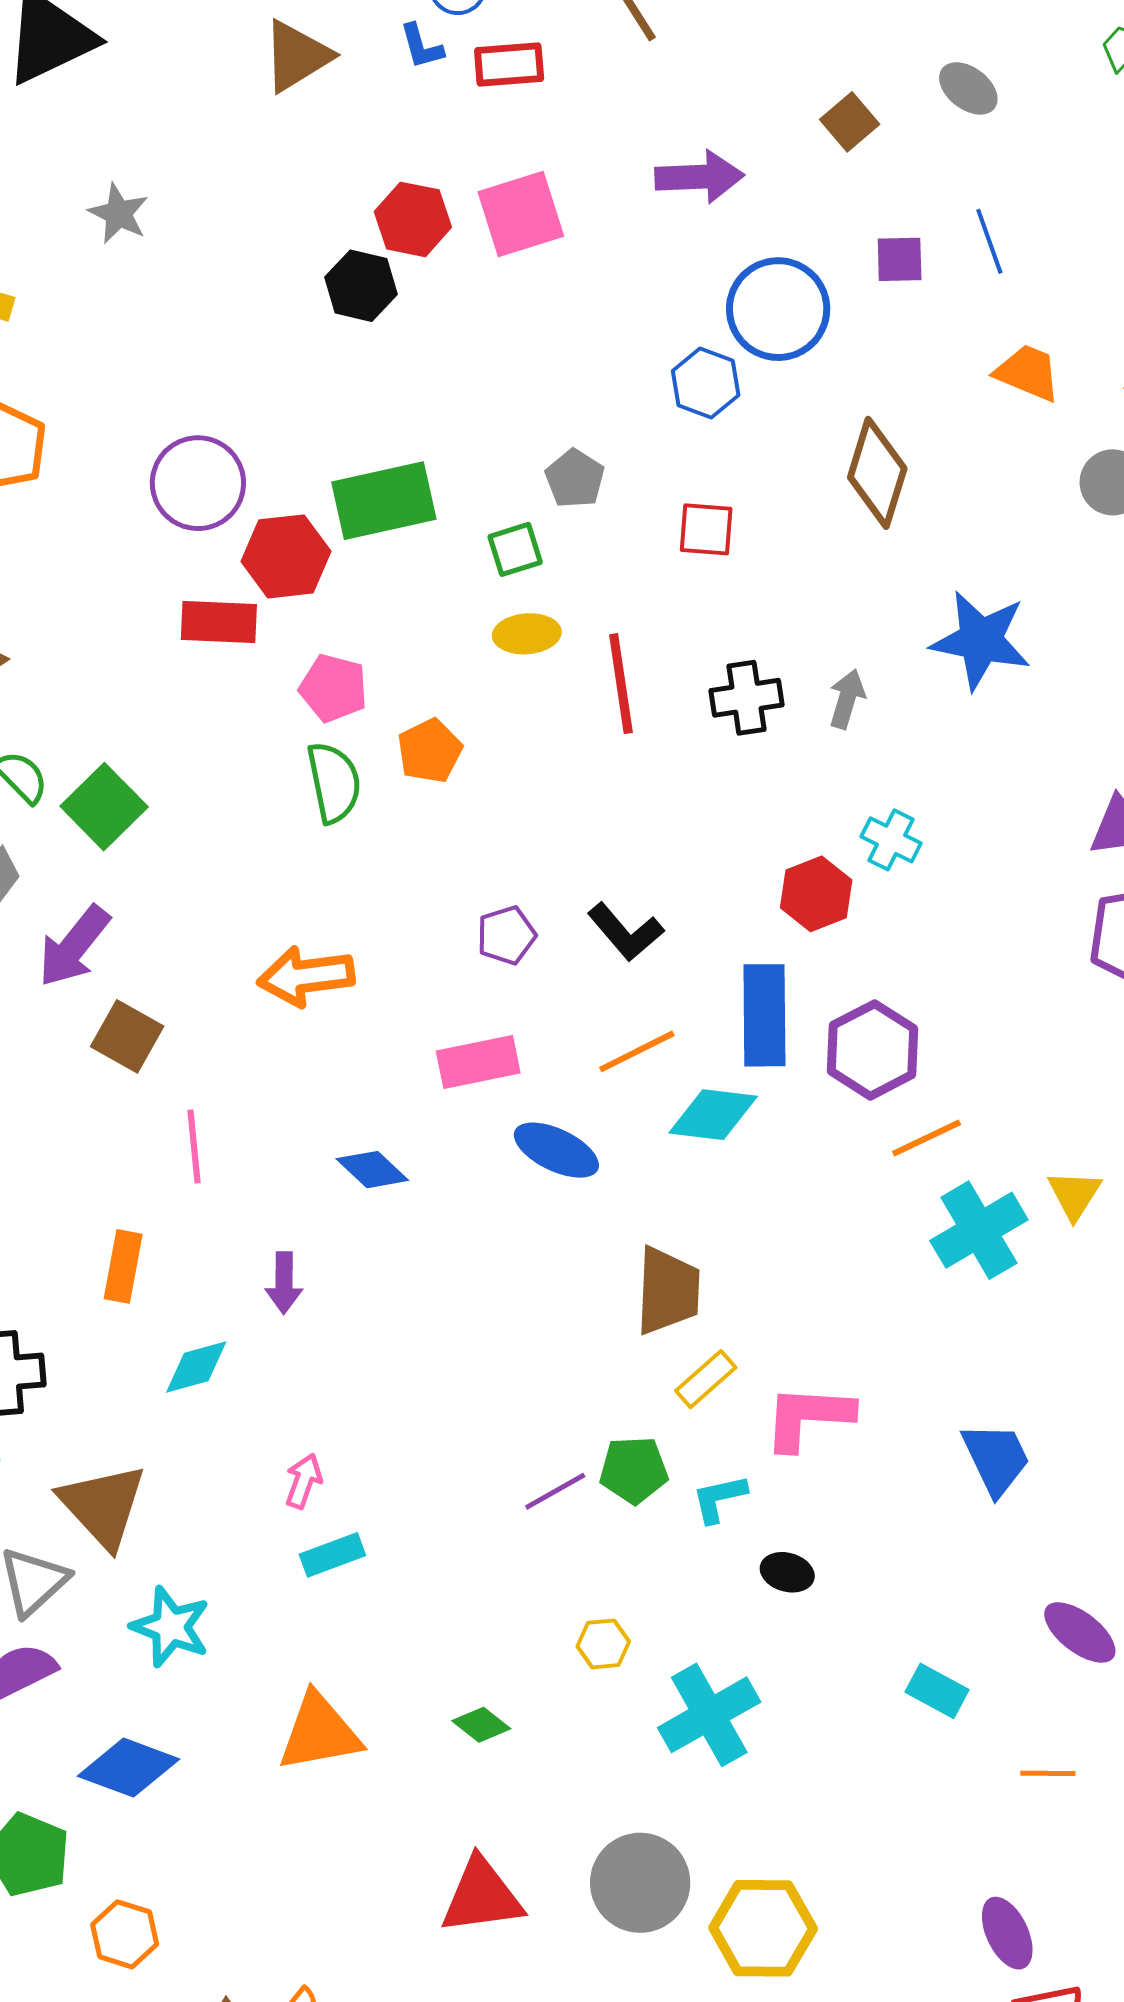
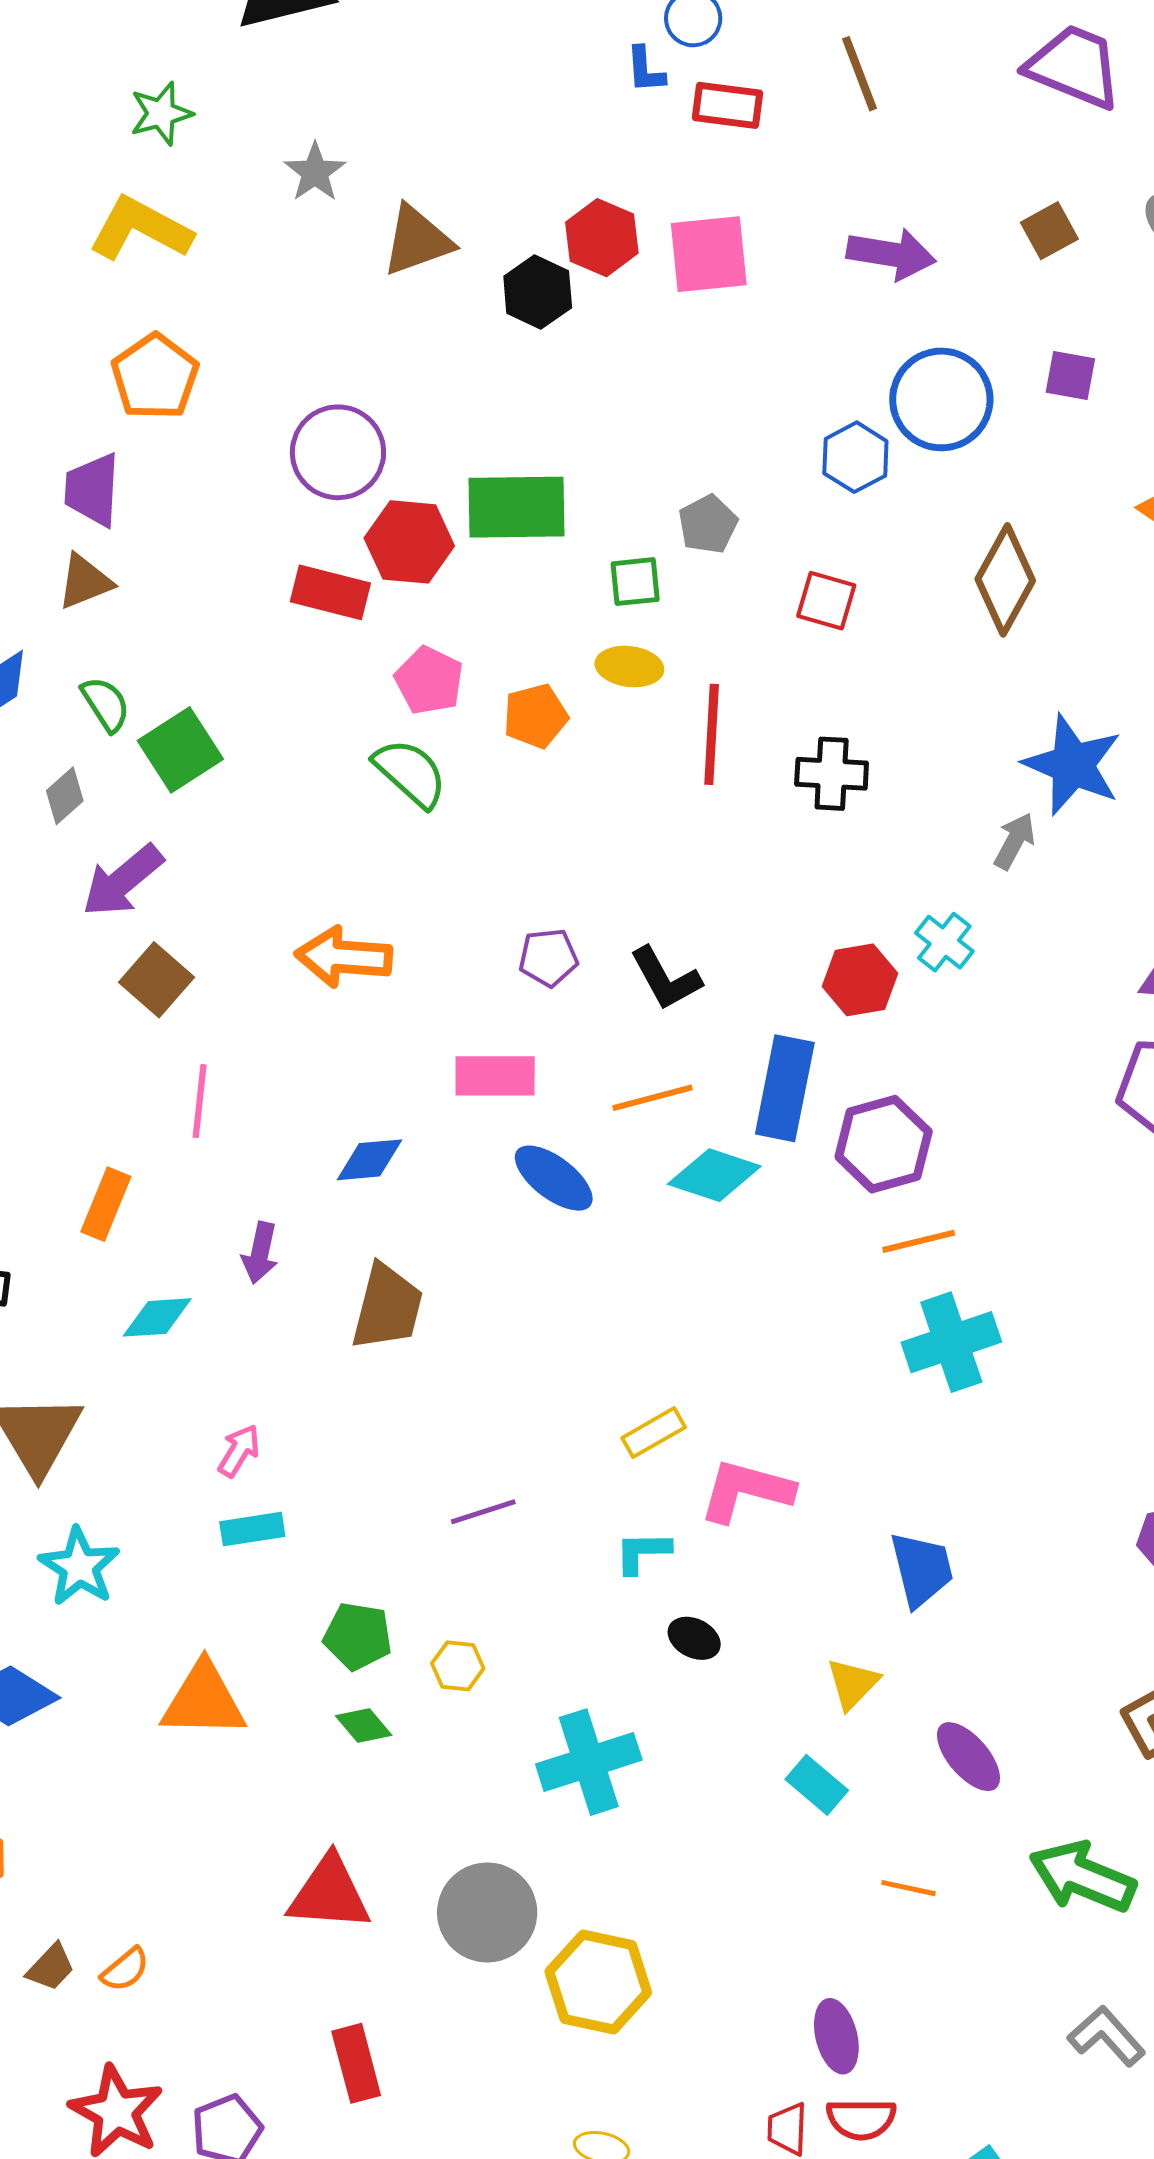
brown triangle: (297, 56) -> (417, 241), moved
gray arrow: (847, 699) -> (1015, 841), moved
orange pentagon: (430, 751) -> (535, 716), moved
green semicircle: (334, 782) -> (410, 773), turned -48
blue diamond: (372, 1170) -> (370, 1160), turned -60
yellow triangle: (1074, 1195) -> (853, 1684), moved
brown trapezoid: (668, 1291) -> (387, 1307), moved
green pentagon: (634, 1470) -> (358, 1636), moved
yellow hexagon: (603, 1644) -> (458, 1666), moved

